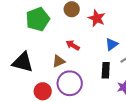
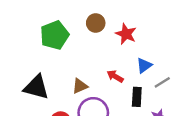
red arrow: (73, 45) -> (115, 76), moved

